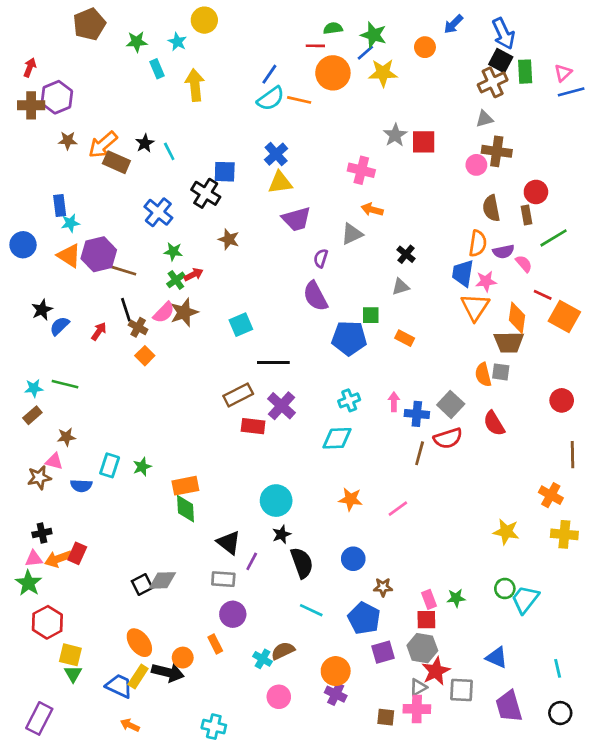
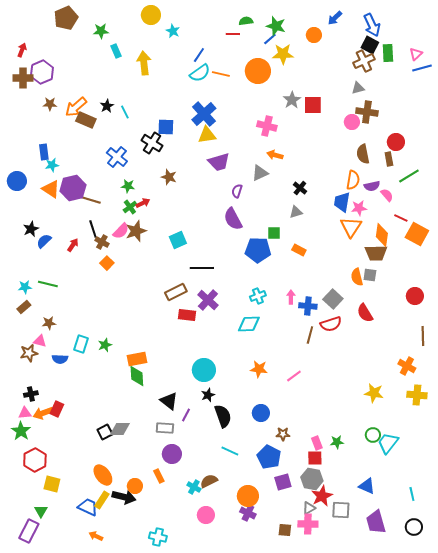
cyan star: (177, 42) -> (173, 31), moved
orange circle: (333, 73) -> (258, 71), moved
blue cross: (276, 154) -> (204, 114), size x1.4
green triangle: (73, 674) -> (41, 511), moved

